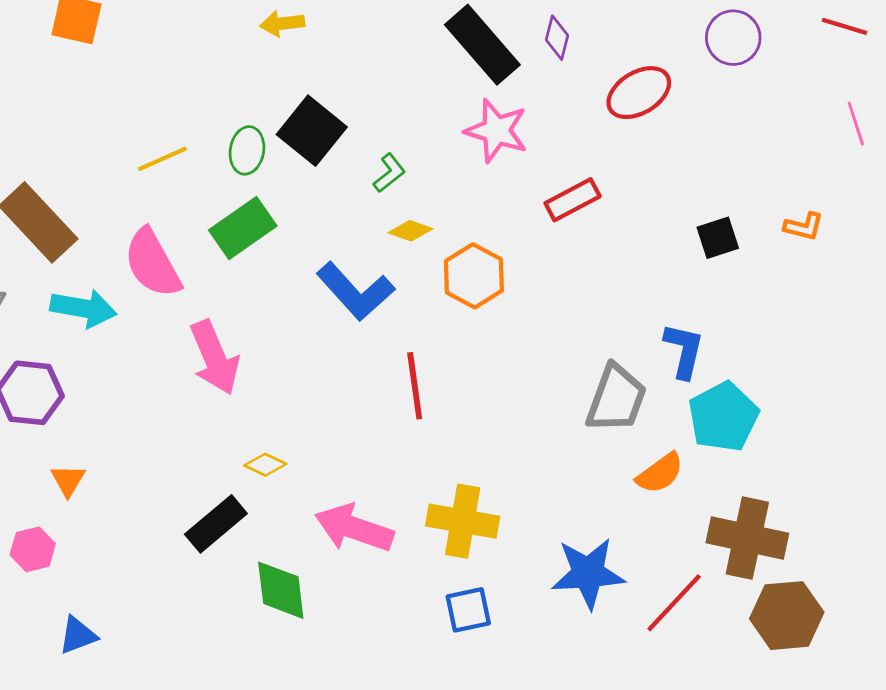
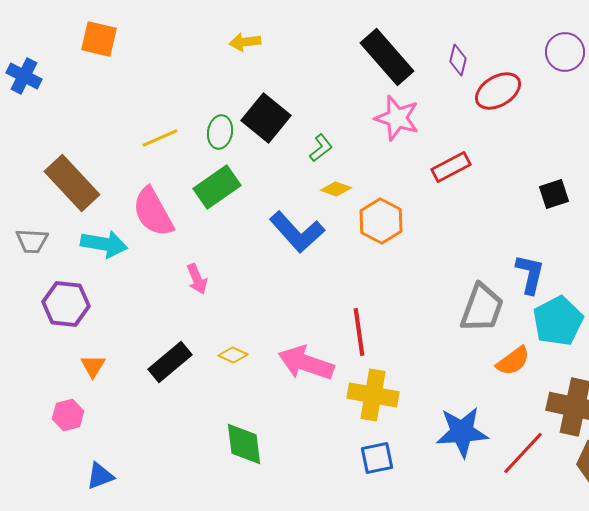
purple diamond: (557, 38) -> (458, 60), moved
pink arrow: (215, 358) -> (197, 279), size x0.6
red line: (415, 386) -> (359, 332), moved
black rectangle: (216, 524) -> (170, 362), moved
pink arrow: (354, 528) -> (306, 363), moved

